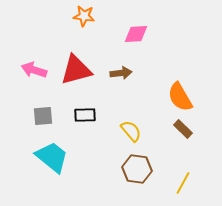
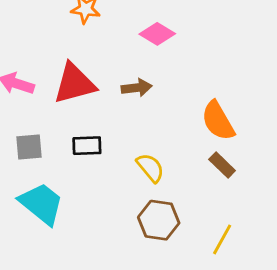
pink diamond: (136, 34) -> (157, 34), turned 35

